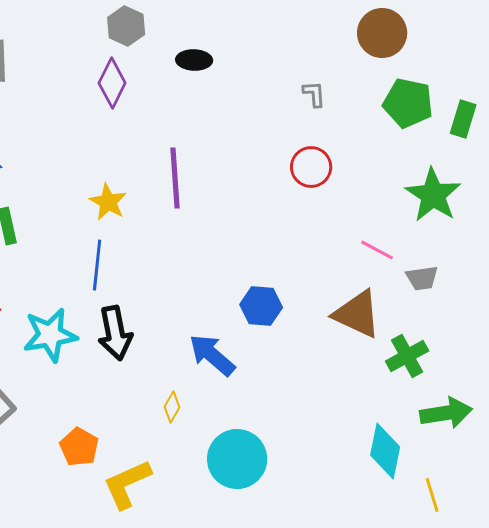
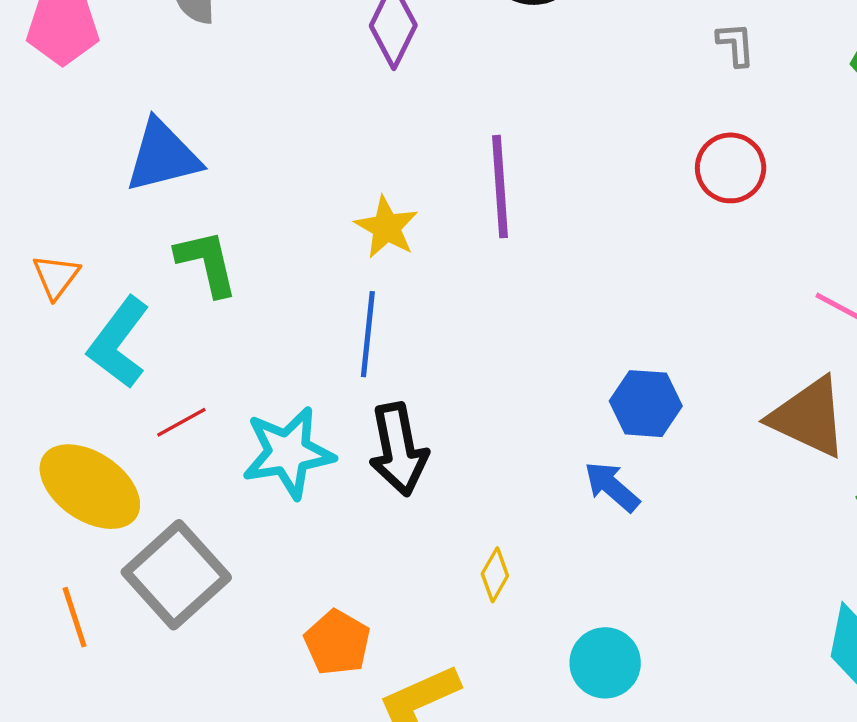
blue arrow: (212, 355) -> (612, 487), moved, size x0.7
cyan circle: (237, 459) -> (605, 663), size x0.7

